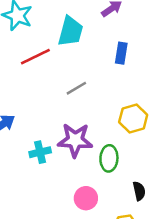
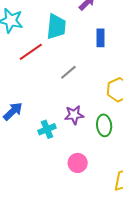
purple star: (75, 140) -> (74, 115), size x0.7
pink circle: (86, 198) -> (78, 163), moved

